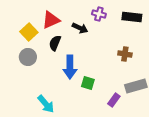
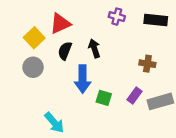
black arrow: (80, 28) -> (94, 48), moved, turned -133
purple rectangle: (114, 100) -> (134, 96), moved

